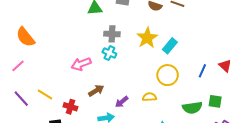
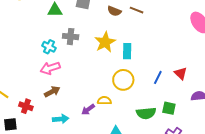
cyan rectangle: (170, 46) -> (127, 51), turned -42
cyan cross: (109, 53) -> (49, 47), moved
pink arrow: (81, 64) -> (50, 68), moved
purple arrow: (122, 102) -> (88, 109), moved

